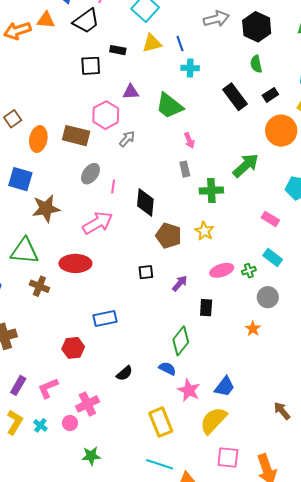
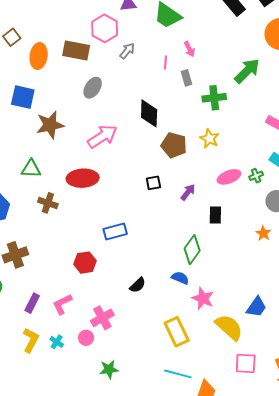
pink line: (113, 186) -> (165, 62), moved
green triangle: (25, 251) -> (31, 169), size x0.7
blue trapezoid: (225, 387) -> (256, 307), moved
yellow semicircle: (213, 420) -> (229, 327), turned 92

